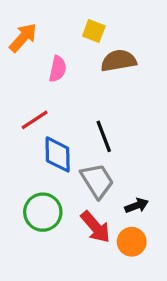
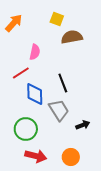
pink semicircle: (58, 69) -> (35, 52), moved
red arrow: (95, 227) -> (36, 156), moved, turned -35
orange circle: (132, 242) -> (71, 157), moved

